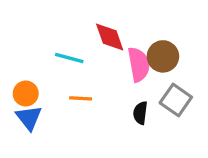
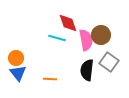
cyan line: (69, 58) -> (57, 38), moved
orange line: (81, 98) -> (50, 79), moved
black semicircle: (140, 113) -> (87, 70), size x1.5

